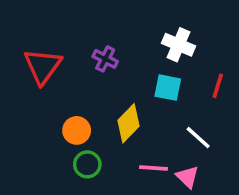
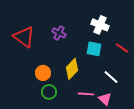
red triangle: (43, 66) -> (24, 37), turned -30
red line: (218, 86) -> (122, 48), turned -72

